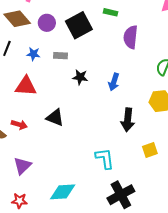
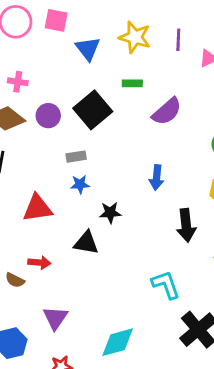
purple semicircle: (131, 37) -> (167, 111), turned -125
blue star: (33, 54) -> (80, 184), moved
black star: (80, 77) -> (110, 213), moved

